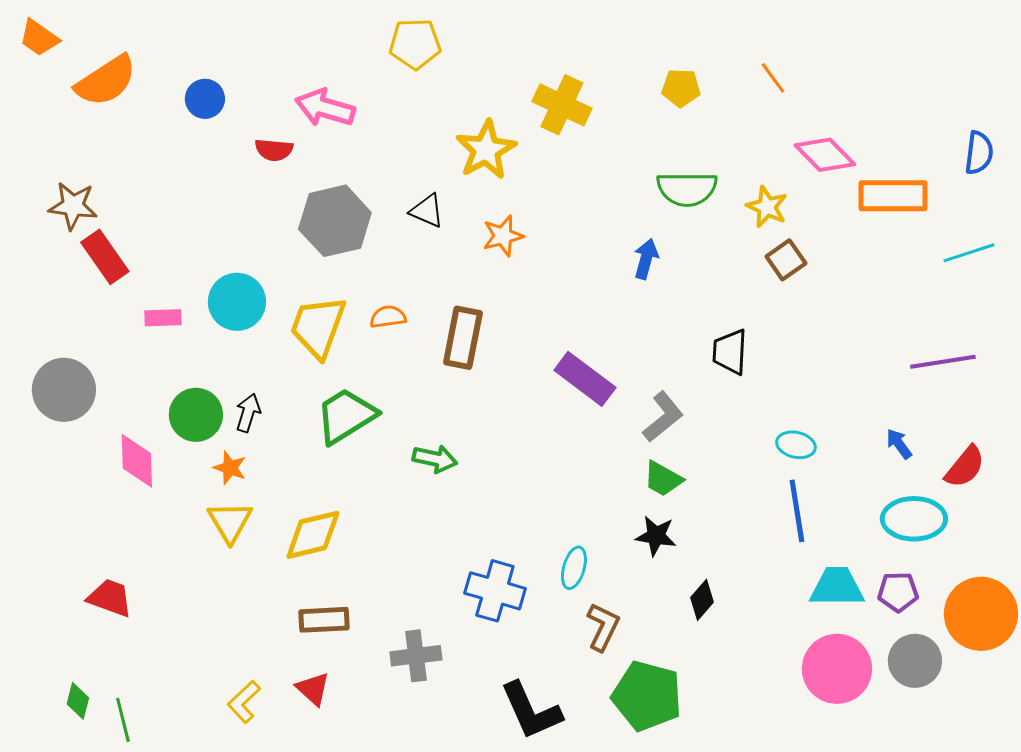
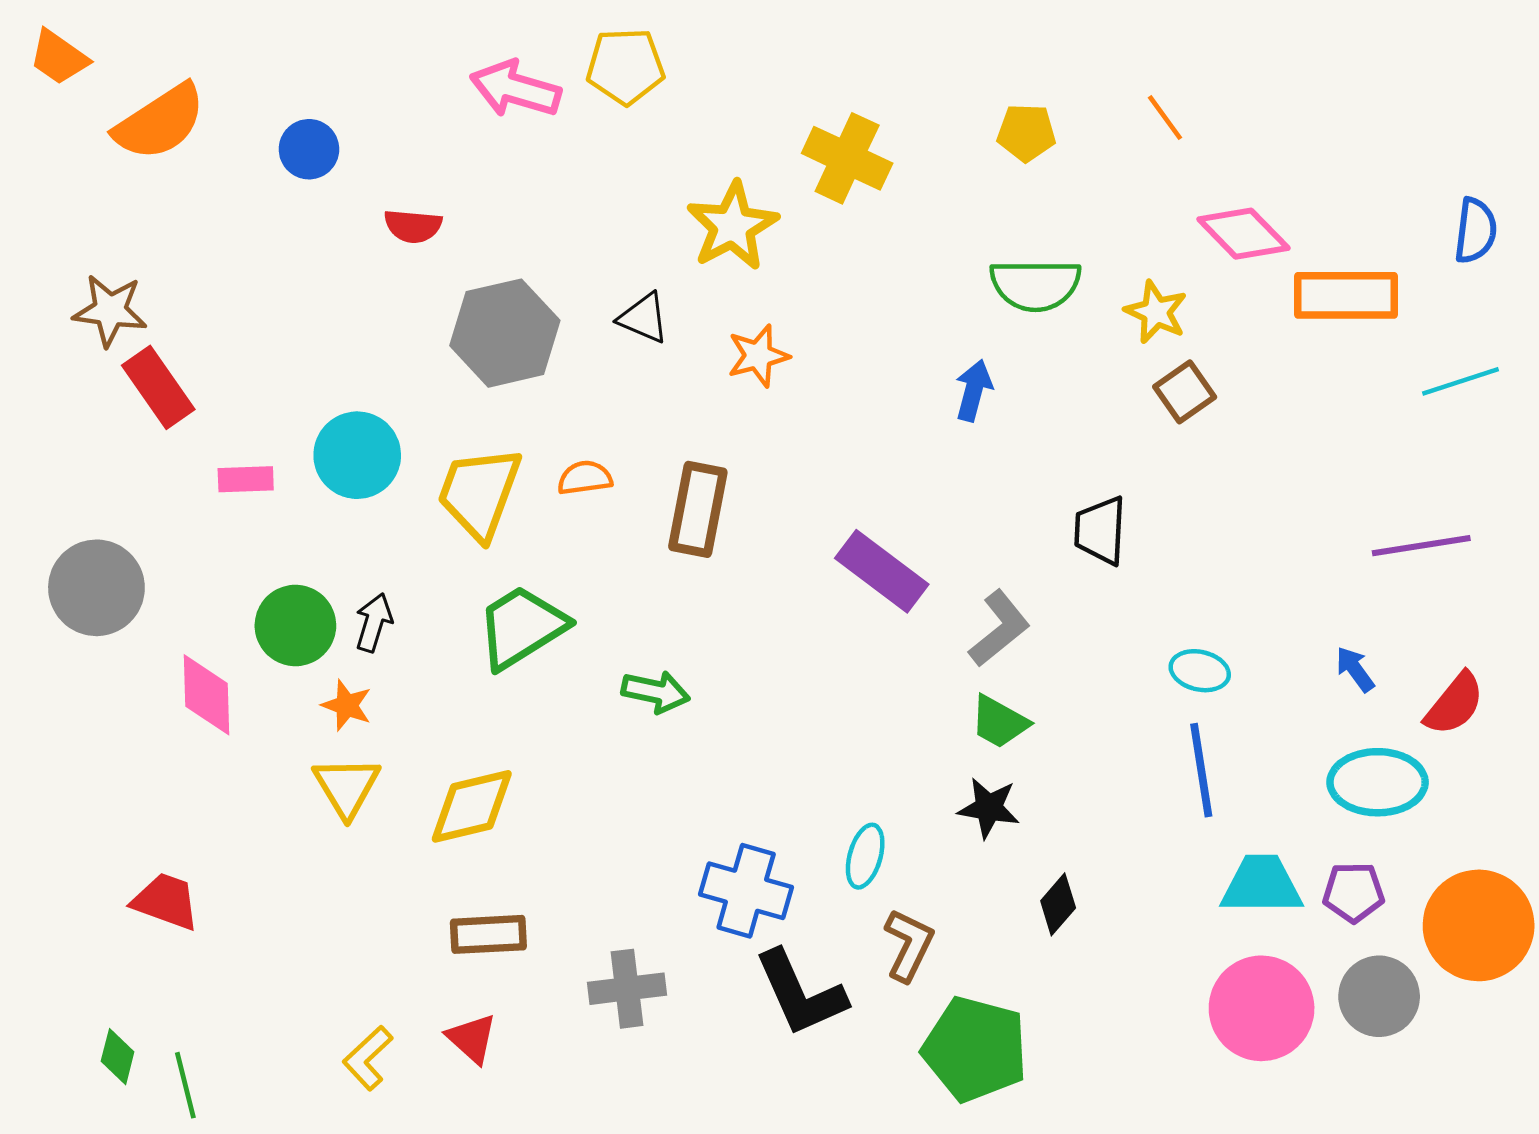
pink arrow: (325, 108) -> (515, 89), moved
black L-shape: (531, 711) -> (800, 993), moved

